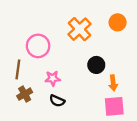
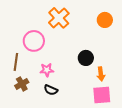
orange cross: (79, 29) -> (59, 18), moved

